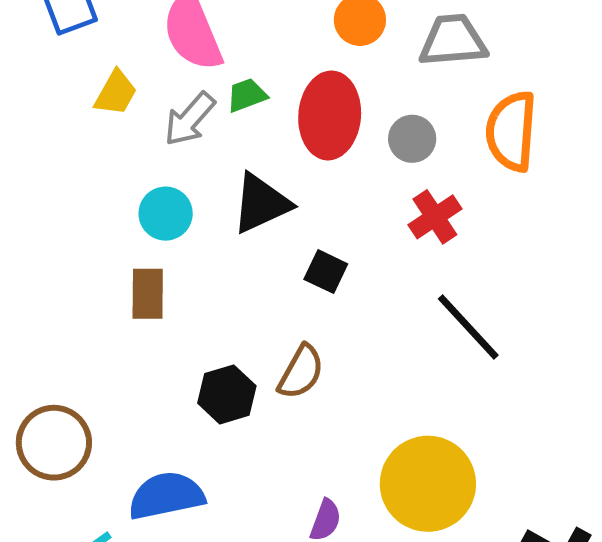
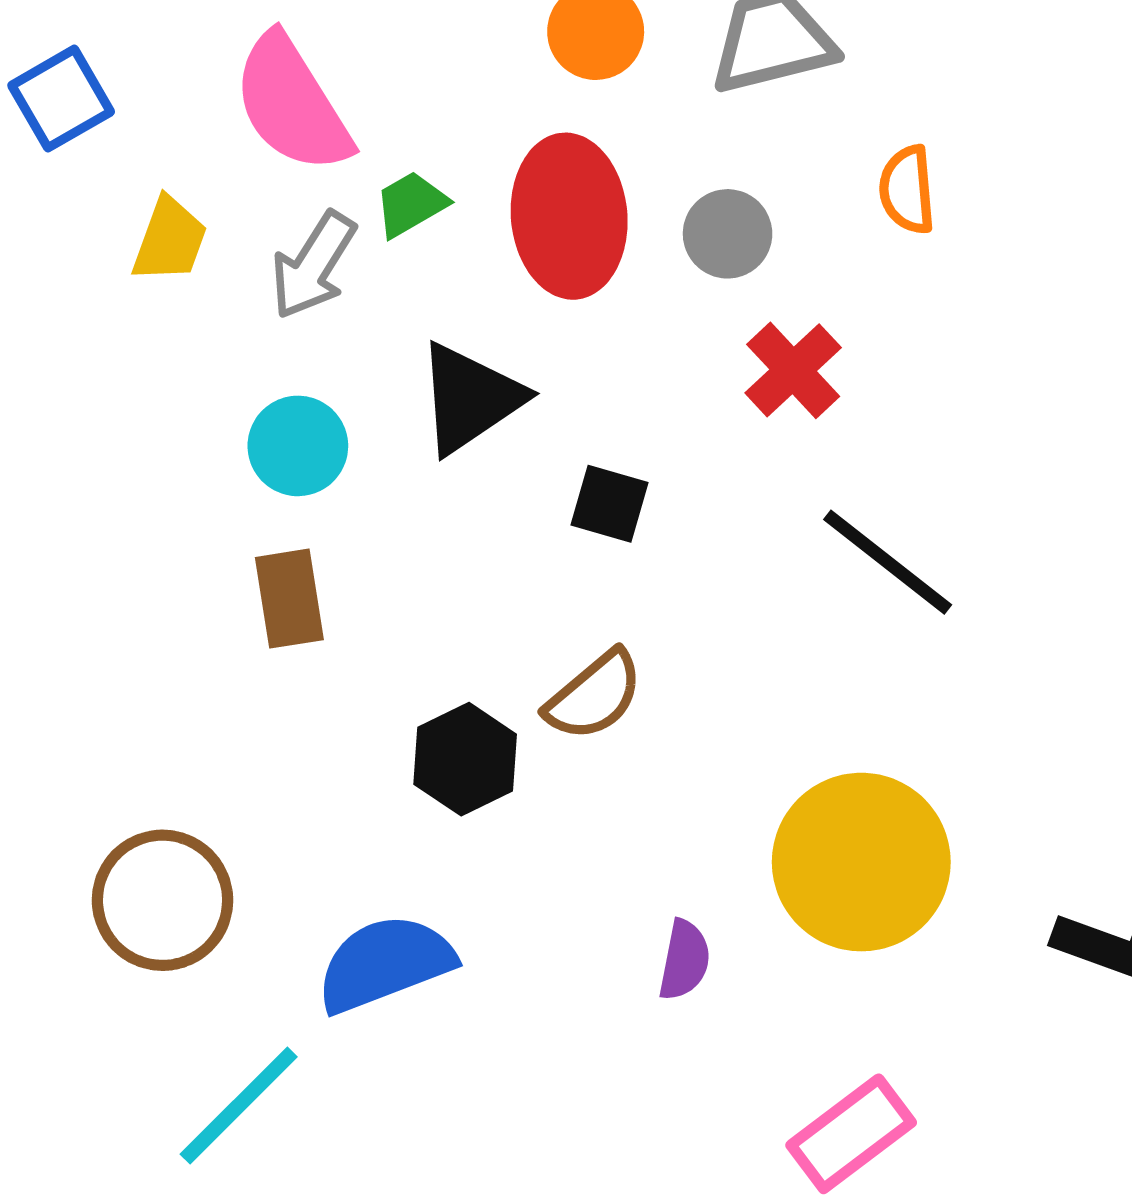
orange semicircle: (511, 131) -> (907, 190), size x0.6
brown semicircle: (301, 372) -> (594, 696), turned 30

